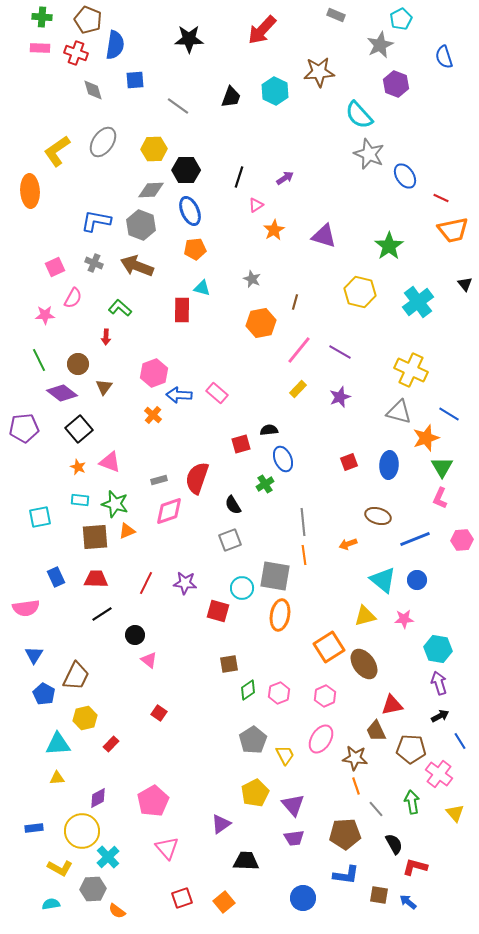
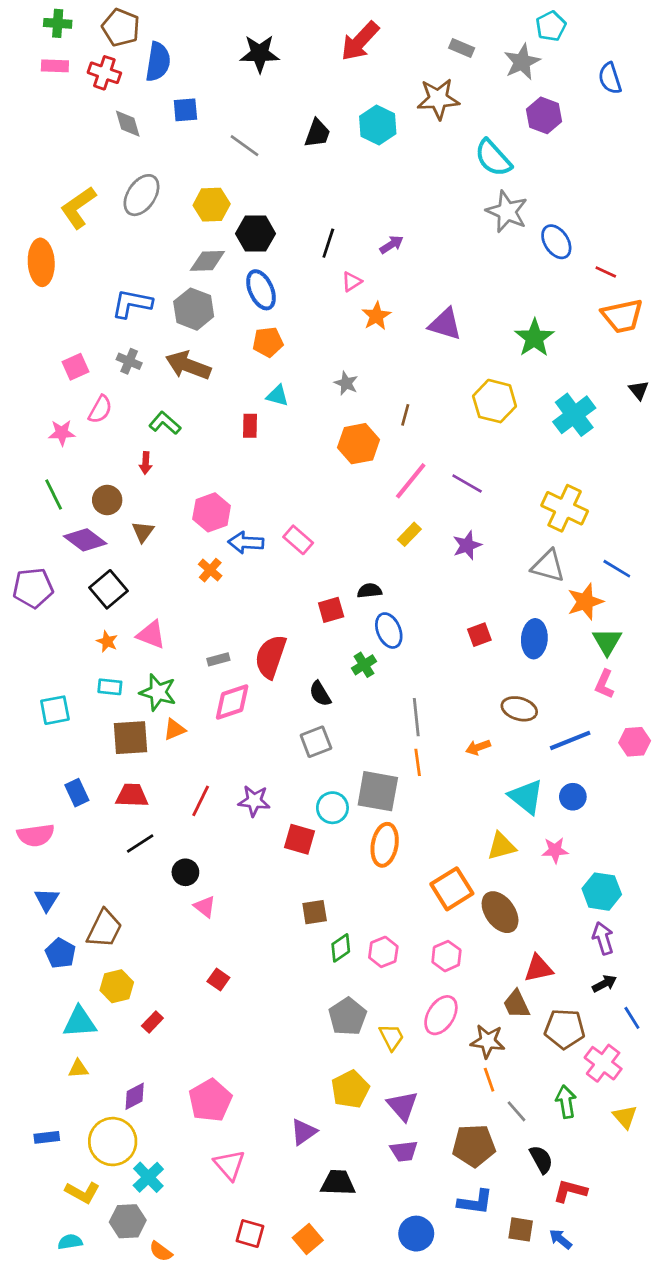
gray rectangle: (336, 15) -> (462, 48), moved
red rectangle: (182, 310) -> (250, 426), size x0.7
red square: (182, 898) -> (250, 1234), turned 35

